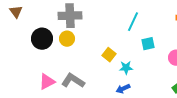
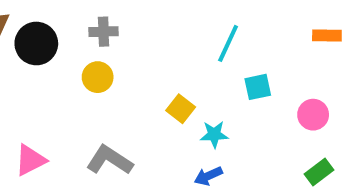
gray cross: (70, 16) -> (104, 32), size x0.6
black circle: (42, 39) -> (36, 43), moved
pink triangle: (47, 82) -> (30, 160), moved

